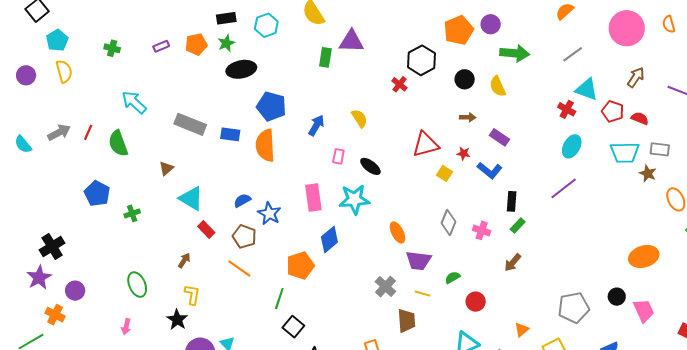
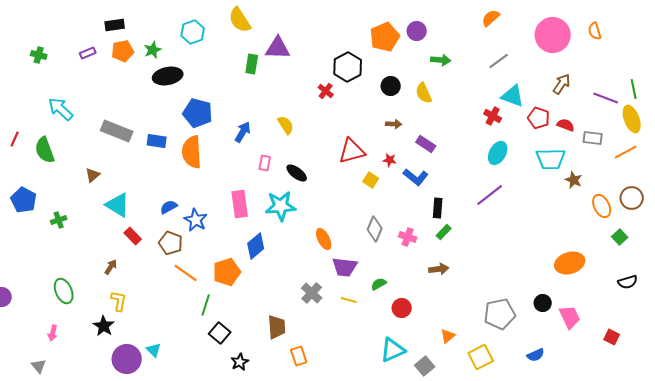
black rectangle: (226, 18) -> (115, 25), moved
green arrow: (515, 53) -> (441, 60), size x0.7
gray rectangle: (660, 149) -> (593, 138), moved
brown arrow: (513, 263) -> (439, 269), turned -138
orange line: (239, 269) -> (186, 273), moved
brown trapezoid: (406, 321) -> (277, 327), moved

